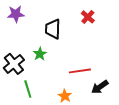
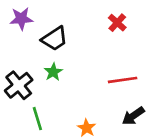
black trapezoid: (53, 29) -> (55, 39), moved, turned -125
red line: (80, 71) -> (123, 80), moved

